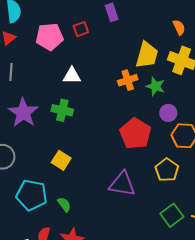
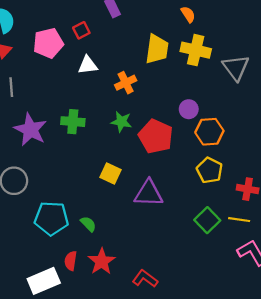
white triangle: (72, 76) -> (88, 65), moved
orange cross: (128, 80) -> (126, 83), moved
green star: (155, 86) -> (121, 122), moved
yellow square: (61, 160) -> (110, 173), moved
yellow pentagon: (167, 170) -> (209, 170), moved

